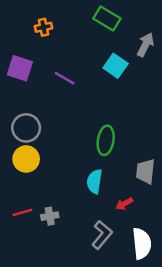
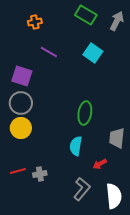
gray arrow: (145, 45) -> (117, 21), moved
purple square: (20, 68) -> (22, 76), moved
purple line: (65, 78) -> (49, 52), moved

